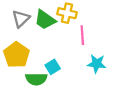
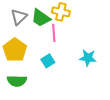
pink line: (82, 35) -> (54, 33), moved
green semicircle: (36, 79) -> (17, 81), moved

